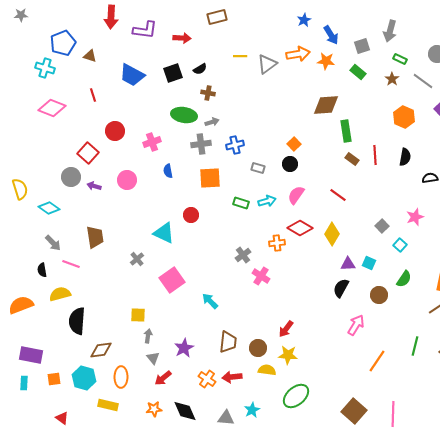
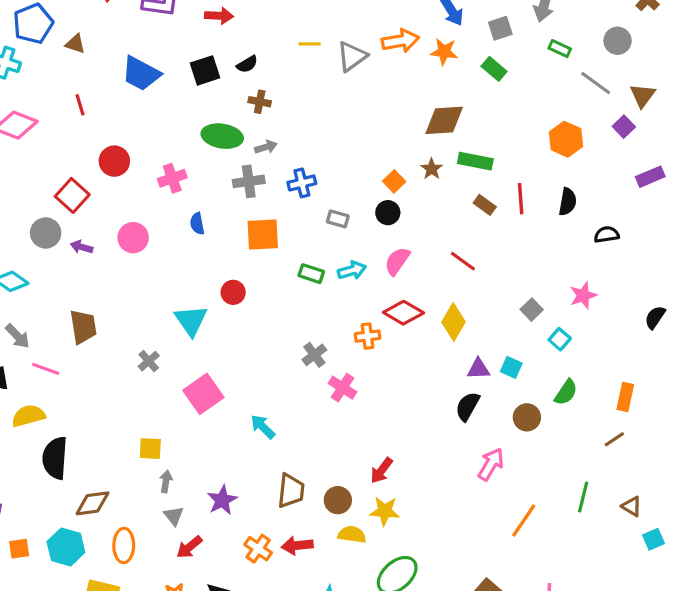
brown star: (392, 79) -> (432, 169), moved
green rectangle: (346, 131) -> (475, 161), turned -70
cyan triangle: (164, 233) -> (191, 320), turned 30

